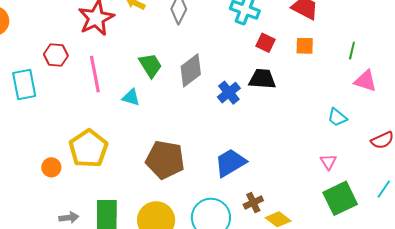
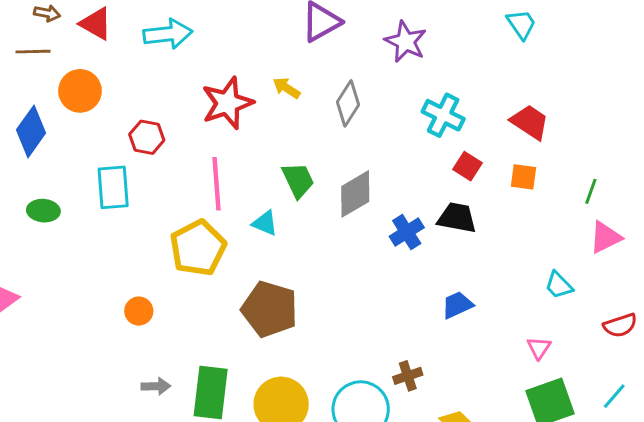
red hexagon: (56, 55) -> (147, 137), moved
pink triangle: (365, 81) -> (605, 237), turned -50
yellow pentagon: (88, 149) -> (198, 248), moved
brown pentagon: (165, 160) -> (270, 309), moved
blue trapezoid: (230, 163) -> (457, 305), moved, size x0.7
brown cross: (253, 203) -> (408, 376), moved

